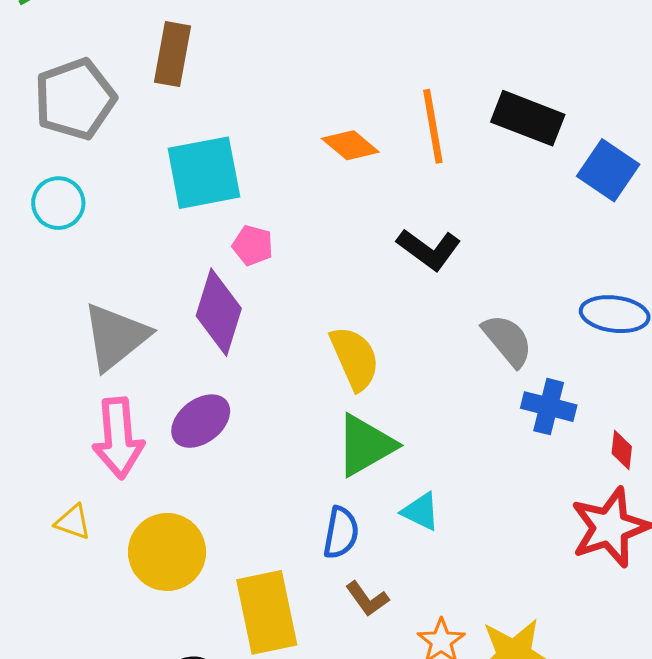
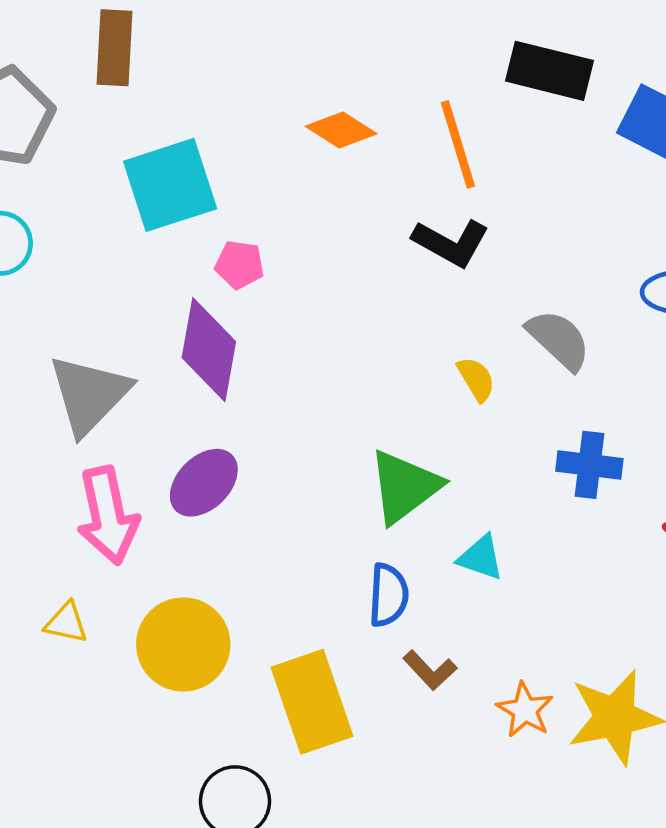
orange line: (433, 126) -> (458, 144), moved
yellow semicircle: (355, 358) -> (476, 379), moved, size x0.6
blue cross: (549, 407) -> (589, 465), moved

